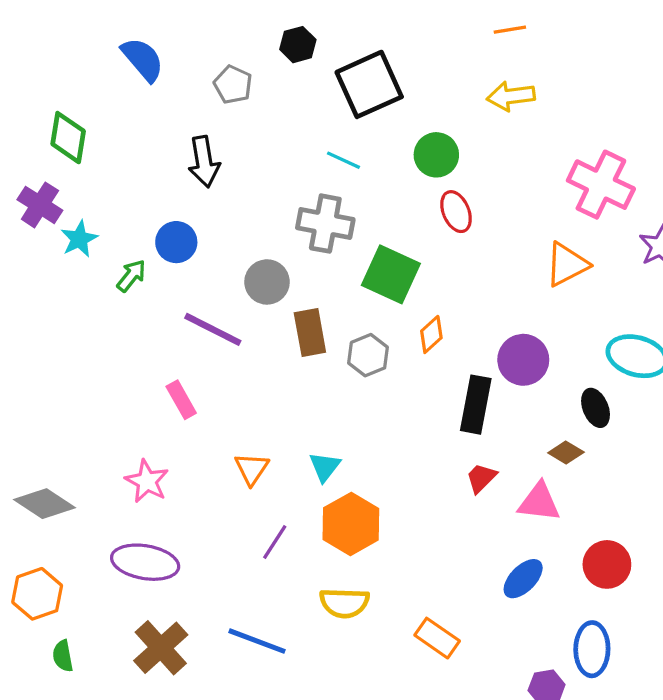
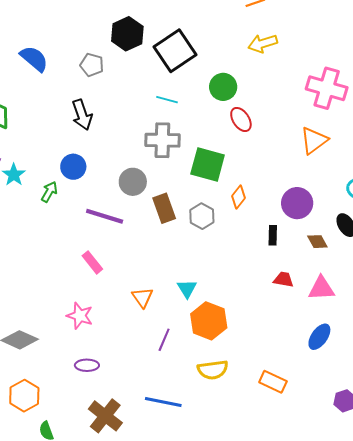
black hexagon: (298, 45) -> (127, 34), size x1.5
black rectangle: (476, 405) -> (273, 235), size x0.6
brown diamond: (566, 452) -> (317, 242), moved, turned 40
red trapezoid: (481, 478) -> (283, 280), turned 65
purple ellipse: (145, 562) -> (87, 365), size x0.6

